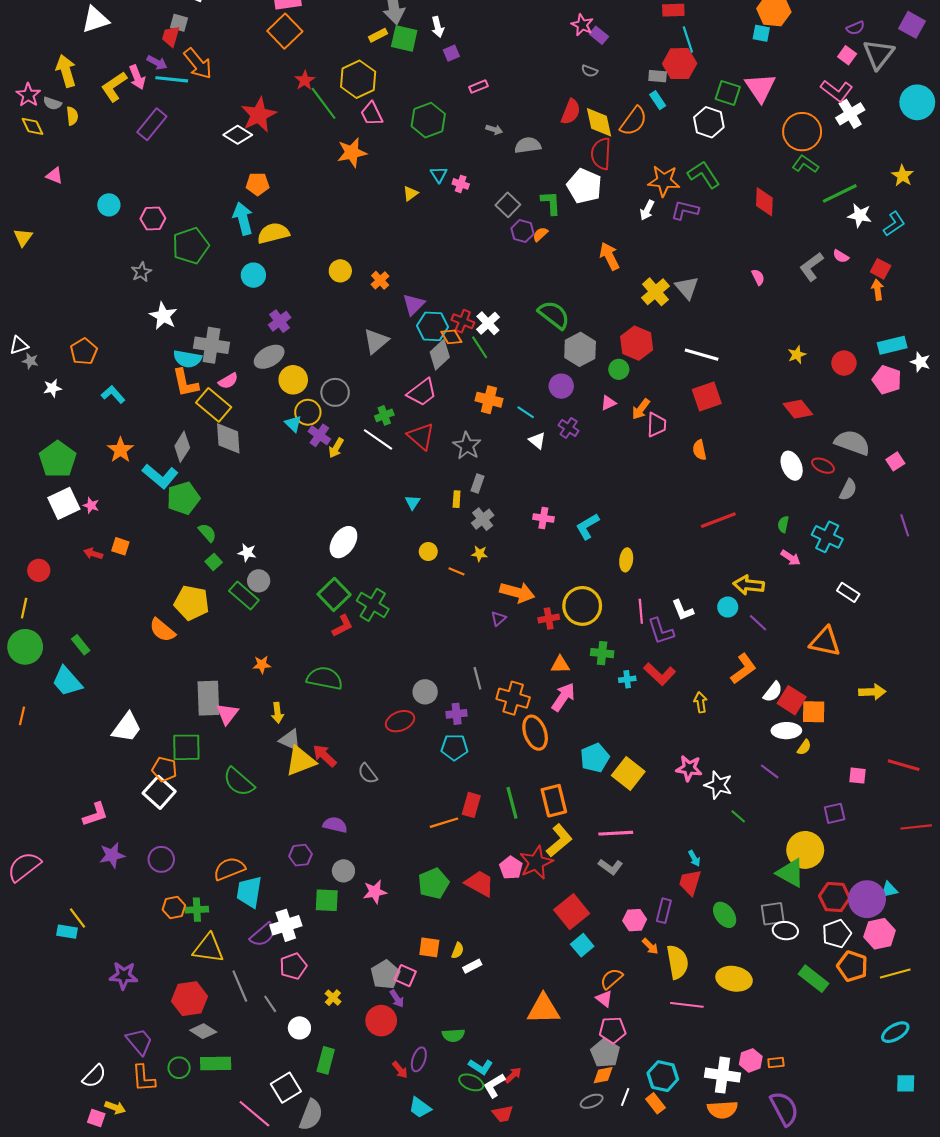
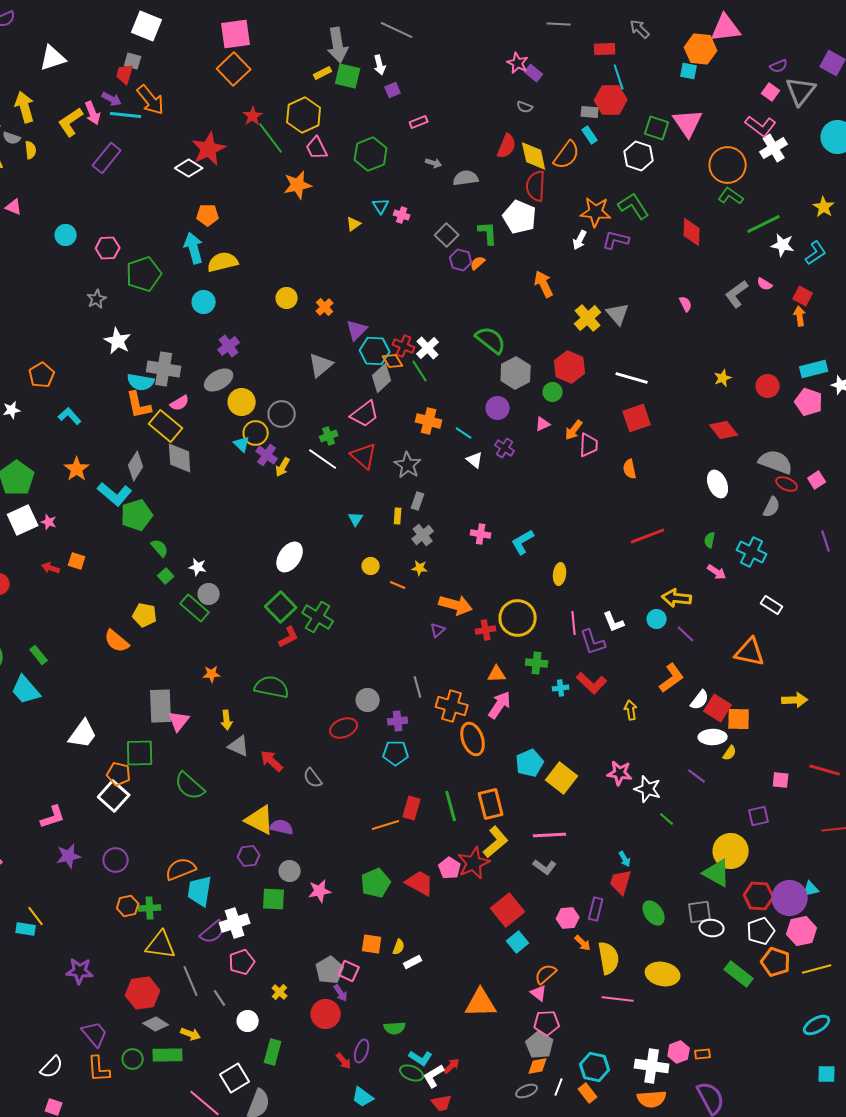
red ellipse: (823, 466) -> (787, 484), moved
yellow pentagon: (192, 603) -> (145, 615), size x0.7
yellow triangle: (301, 761) -> (260, 820), moved, turned 48
yellow arrow: (115, 1108) -> (191, 1034), moved

